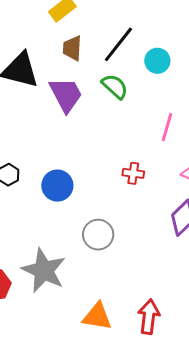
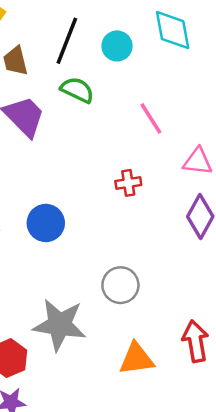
pink line: (167, 127) -> (151, 118), turned -32
gray circle: (98, 235) -> (120, 285), moved

